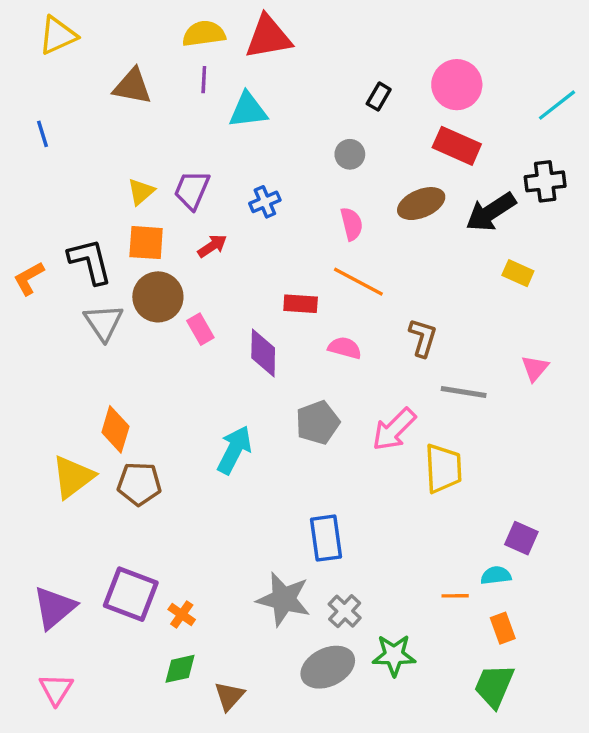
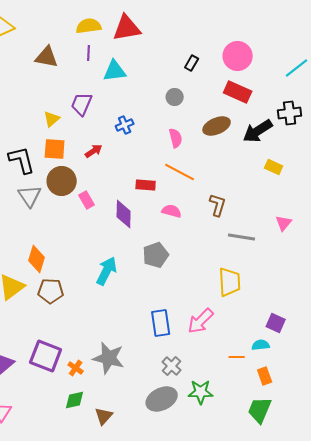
purple trapezoid: (192, 190) -> (82, 104), moved
pink arrow: (394, 429) -> (201, 321), moved
gray star: (284, 599) -> (109, 358), moved

